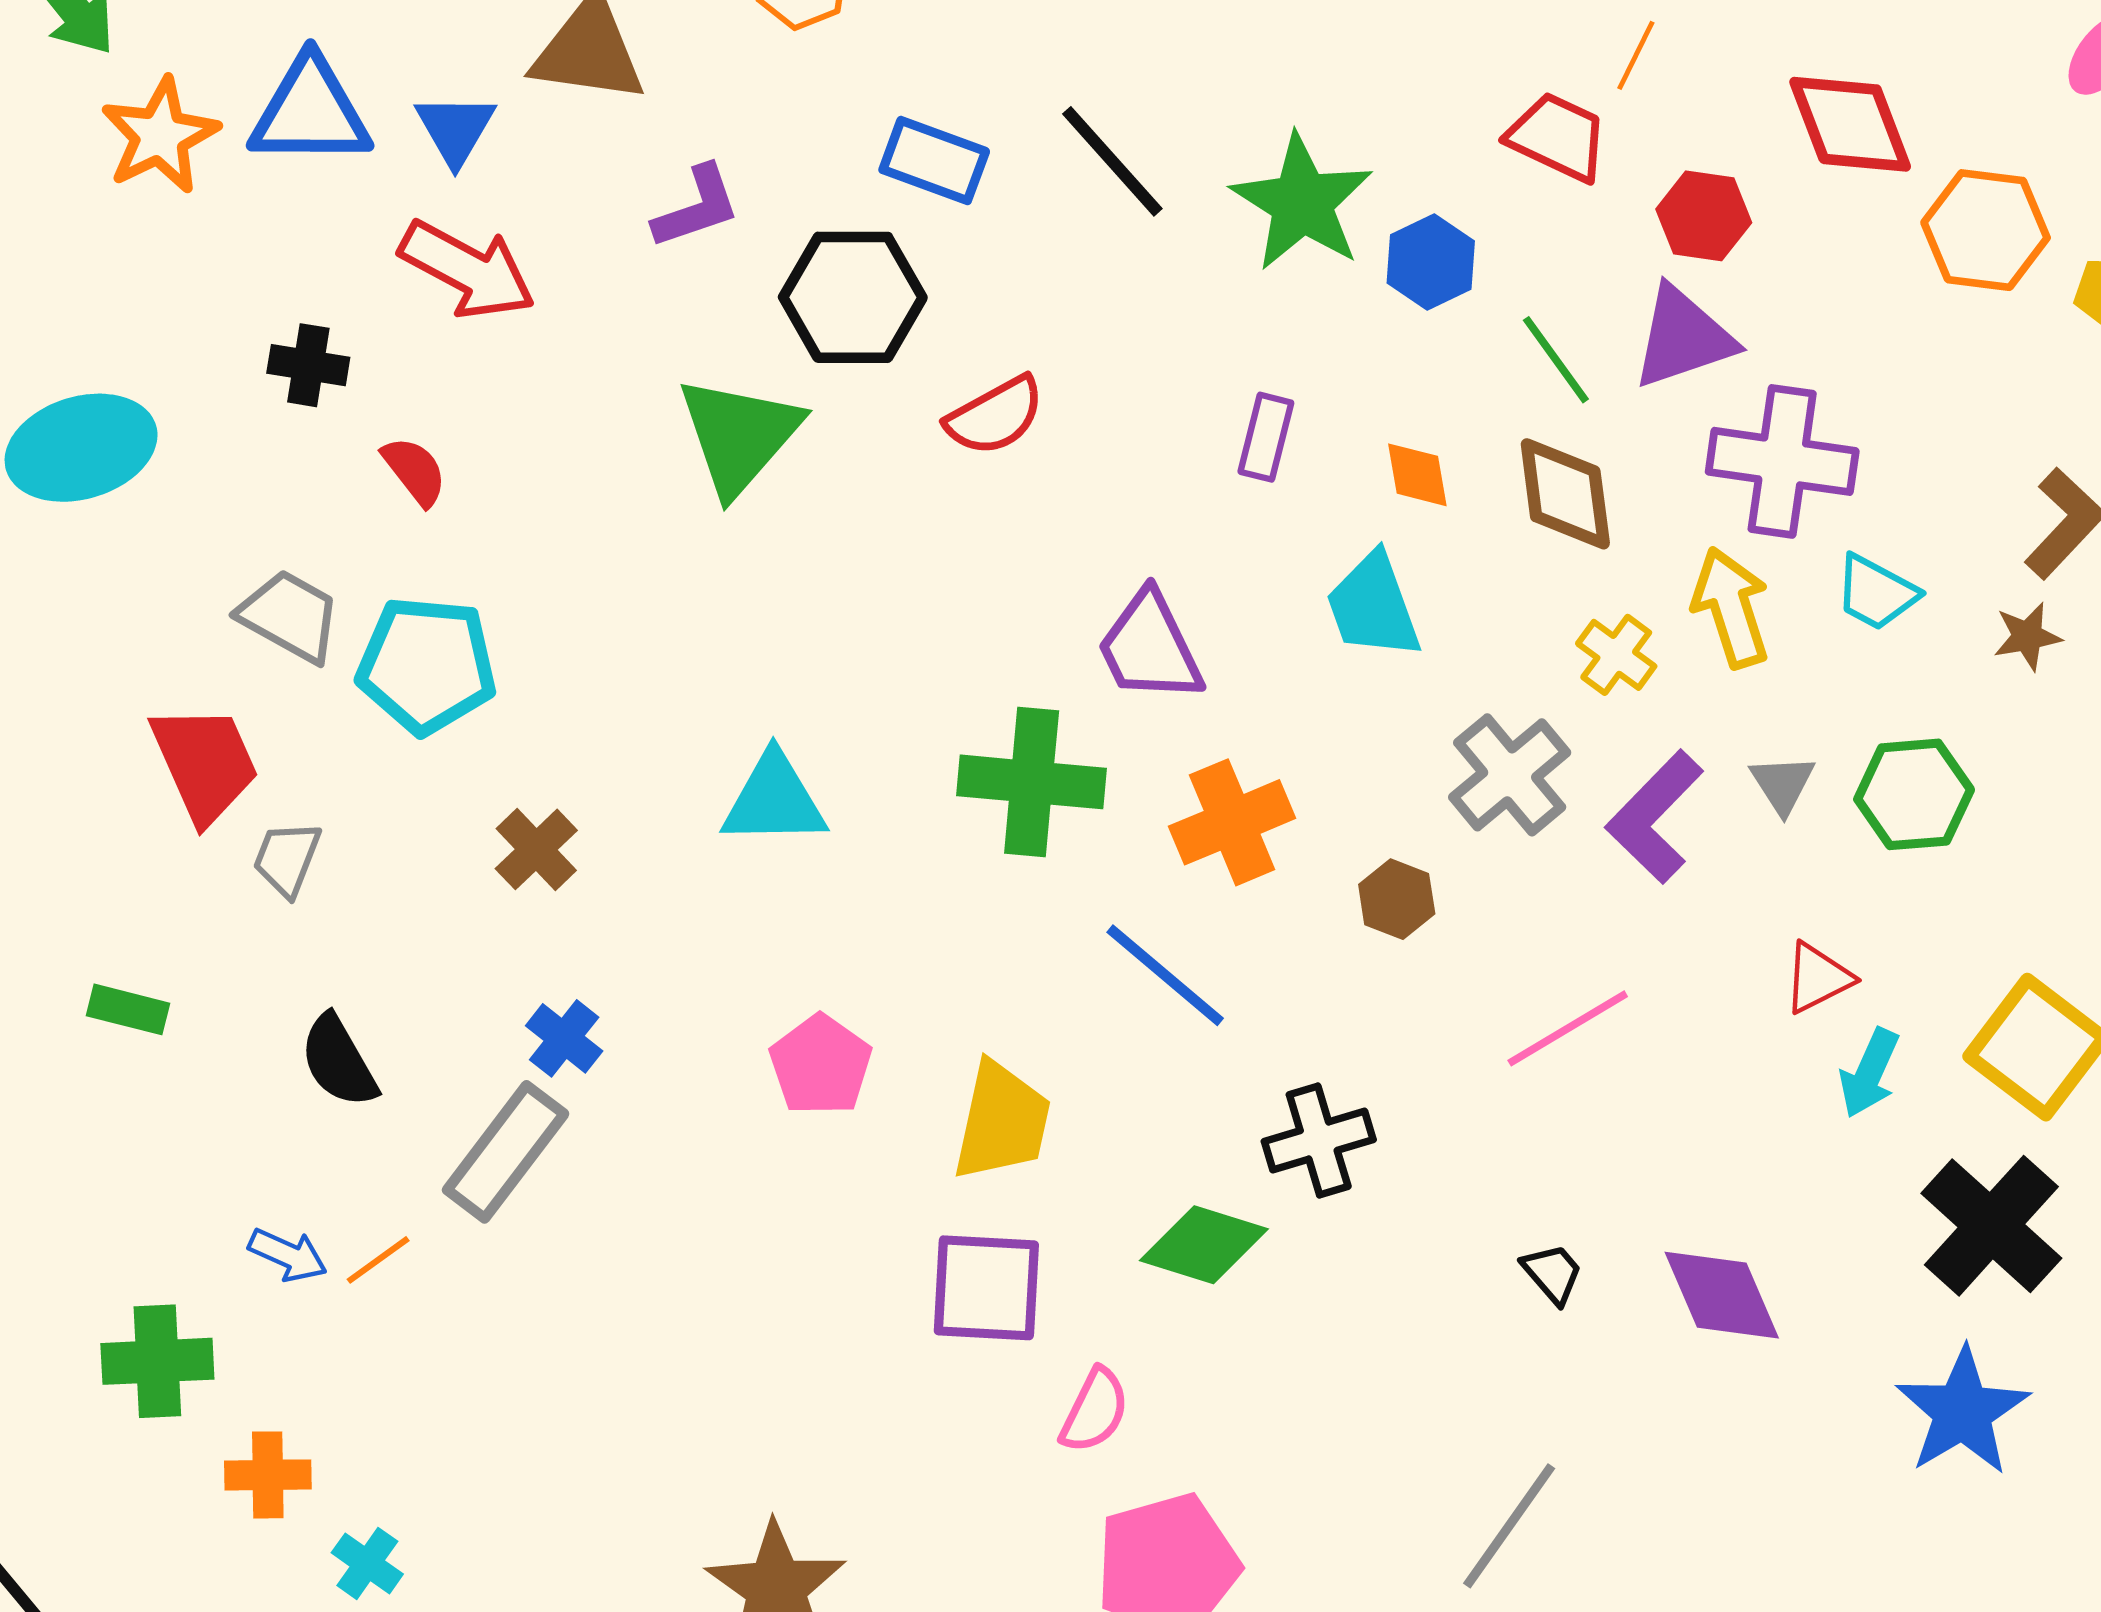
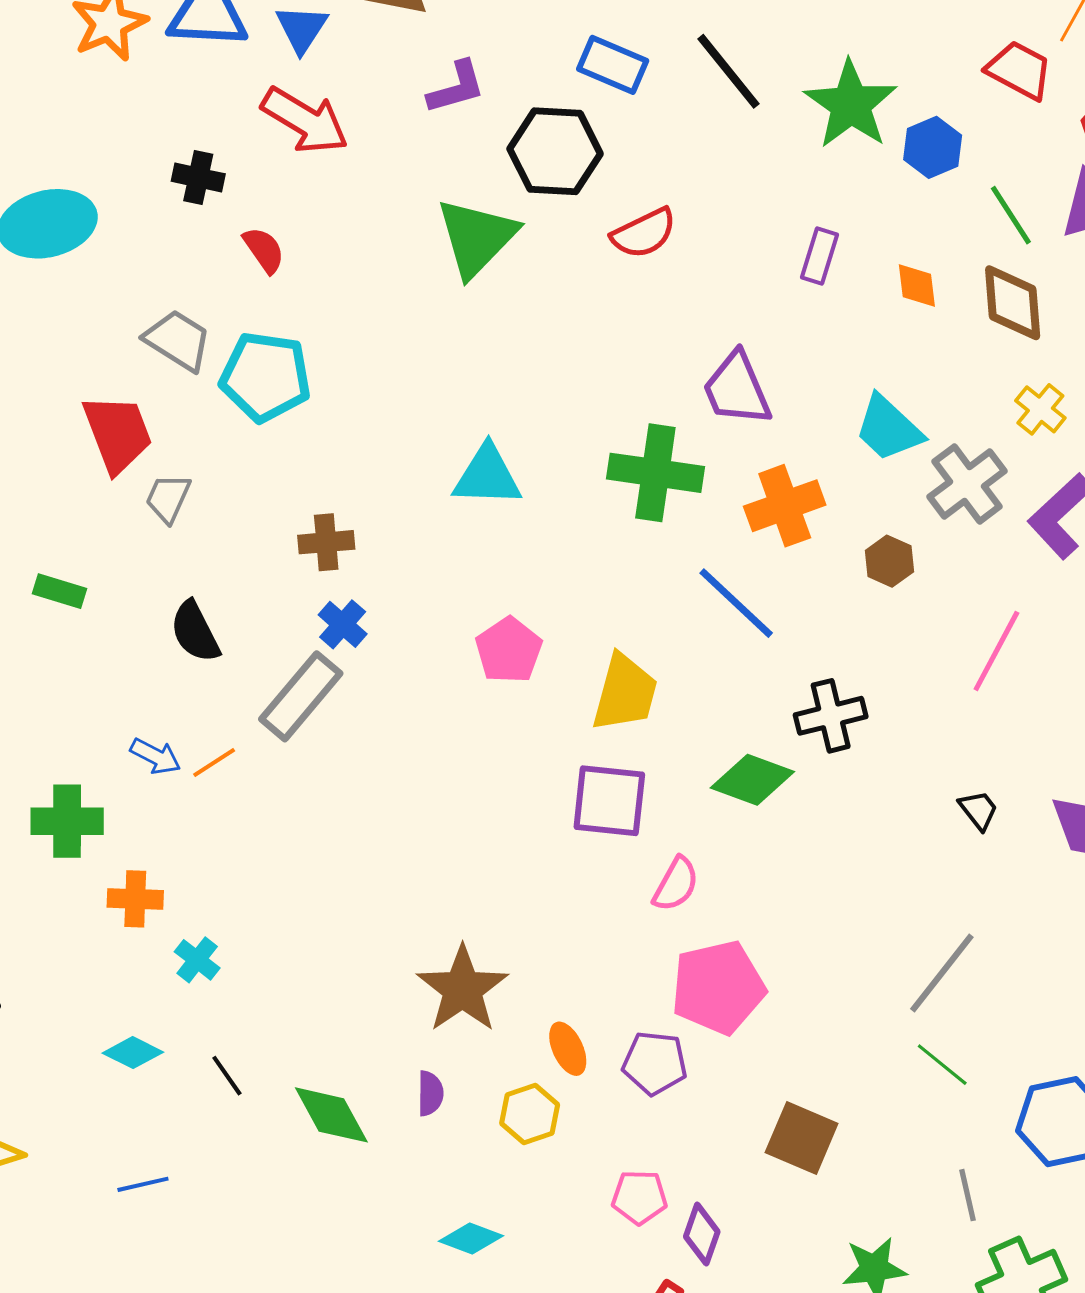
cyan trapezoid: (1373, 606) -> (889, 428), moved, turned -30
brown cross: (536, 849) -> (326, 542), moved, turned 36
pink line: (1568, 1028) -> (996, 651), turned -34

